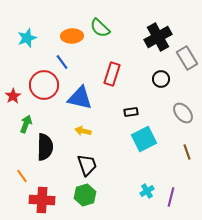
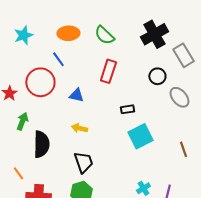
green semicircle: (100, 28) -> (104, 35), moved
blue triangle: (80, 98) -> (76, 95), size x0.6
gray ellipse: (183, 113) -> (179, 97), moved

